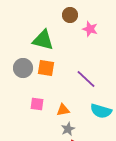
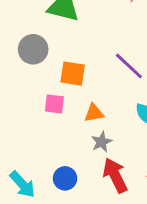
orange square: (46, 68) -> (73, 74), moved

